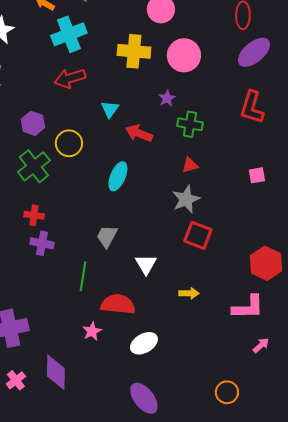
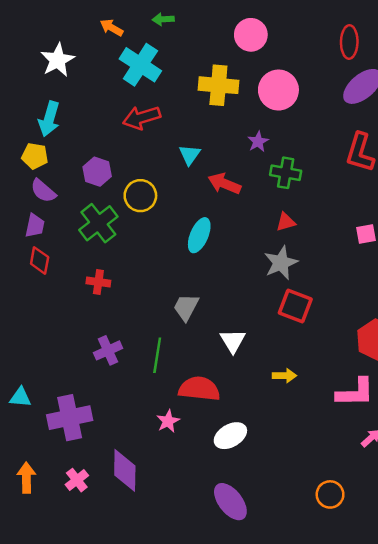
cyan cross: (69, 34) -> (140, 65), turned -36
purple cross: (42, 243) -> (108, 350), moved, turned -35

